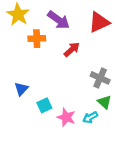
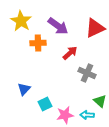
gray cross: (100, 78) -> (87, 73), moved
pink star: (66, 117) -> (65, 115), turned -30
cyan arrow: (90, 117) -> (87, 115), turned 32

